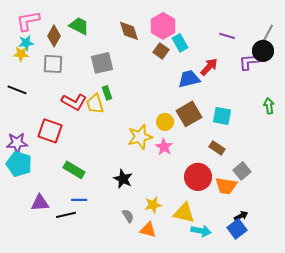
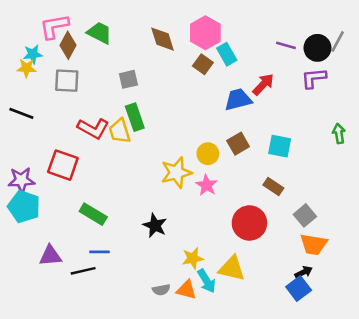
pink L-shape: (28, 21) -> (54, 26), moved
black circle: (263, 51) -> (317, 48), moved
gray square: (102, 63) -> (128, 79), size x0.7
green rectangle: (107, 93) -> (135, 117), size x1.5
brown square: (189, 114) -> (238, 144), size x0.7
orange trapezoid: (226, 186) -> (314, 244), moved
gray semicircle: (128, 216) -> (161, 290), moved, turned 112
cyan arrow: (201, 231) -> (207, 281), moved, turned 48

